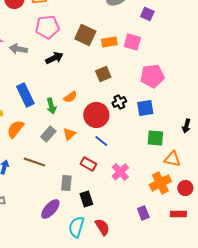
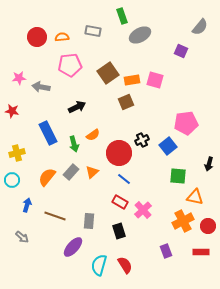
purple square: (147, 14) -> (181, 51), moved
brown square: (85, 35) -> (108, 73), turned 30
black arrow: (54, 58) -> (77, 107), moved
brown square: (103, 74) -> (126, 102), moved
pink pentagon: (152, 76) -> (186, 123), moved
blue square: (145, 108) -> (168, 146), turned -30
orange semicircle: (15, 129) -> (47, 177), moved
brown line: (34, 162) -> (55, 216), moved
red rectangle: (88, 164) -> (120, 202), moved
black rectangle: (86, 199) -> (119, 231), moved

